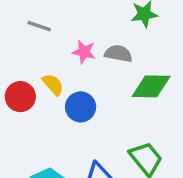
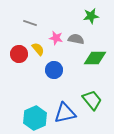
yellow semicircle: (53, 85) -> (38, 49), moved
red circle: (20, 97) -> (19, 54), moved

